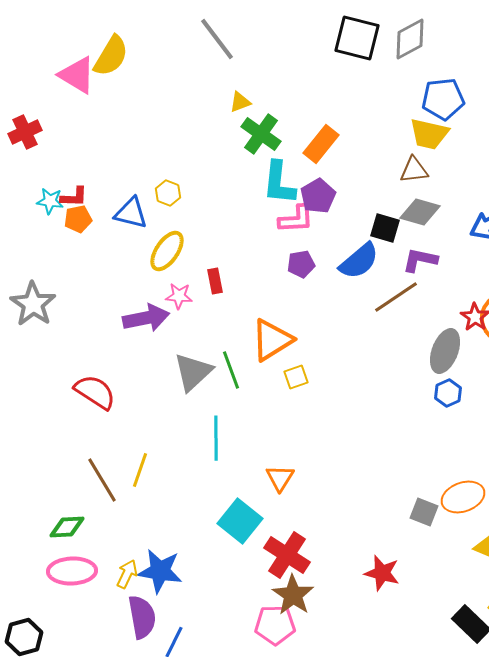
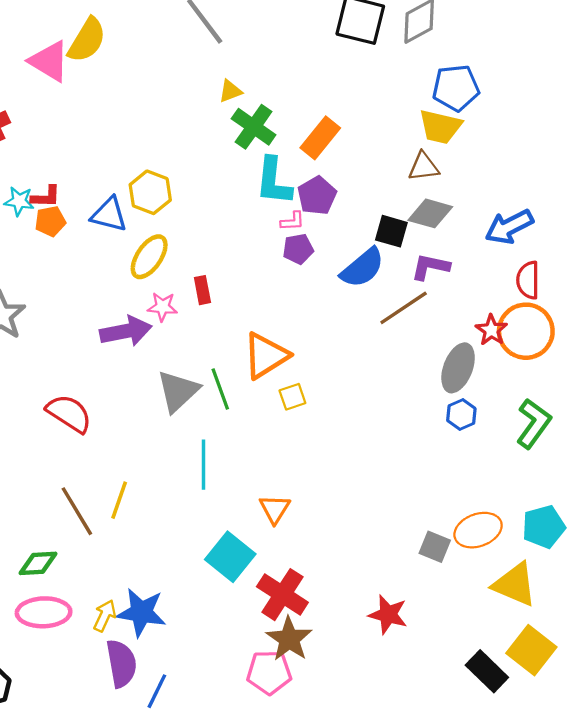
yellow hexagon: (168, 193) -> (150, 192), size x1.5
pink L-shape: (296, 219) -> (292, 221), size x0.6
purple pentagon: (301, 264) -> (298, 249), moved

